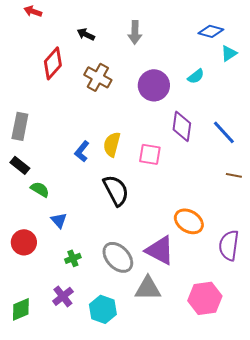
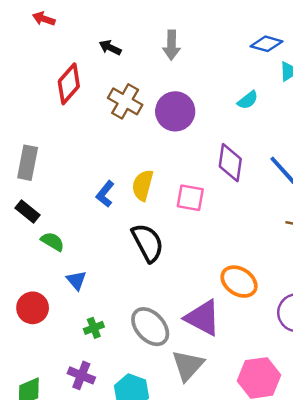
purple circle: (154, 85) -> (175, 111), moved
gray triangle: (148, 288) -> (188, 365), turned -48
purple cross: (63, 296) -> (81, 375), turned -30

